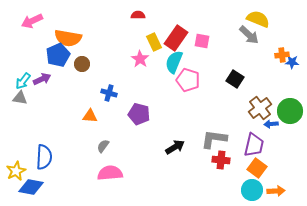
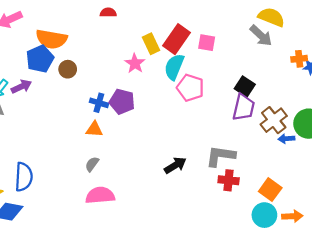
red semicircle: (138, 15) -> (108, 12), moved
purple pentagon: (139, 114) -> (122, 102), moved
orange triangle: (90, 116) -> (94, 129), moved
purple trapezoid: (254, 145) -> (244, 107), moved

